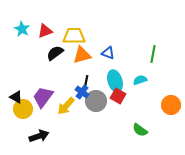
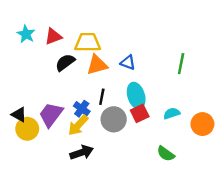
cyan semicircle: (140, 80) -> (172, 113), moved
blue cross: (82, 92) -> (82, 109), moved
red square: (118, 96) -> (140, 113), turned 35
black arrow: (39, 136) -> (82, 152), moved

